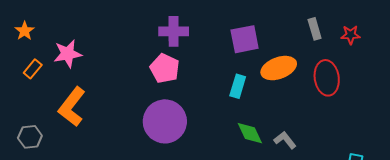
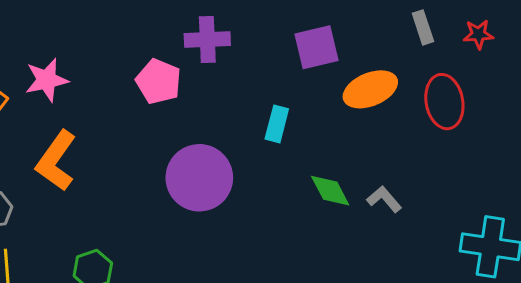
pink pentagon: (165, 68) -> (159, 81), moved
cyan rectangle: (238, 86) -> (277, 124), moved

